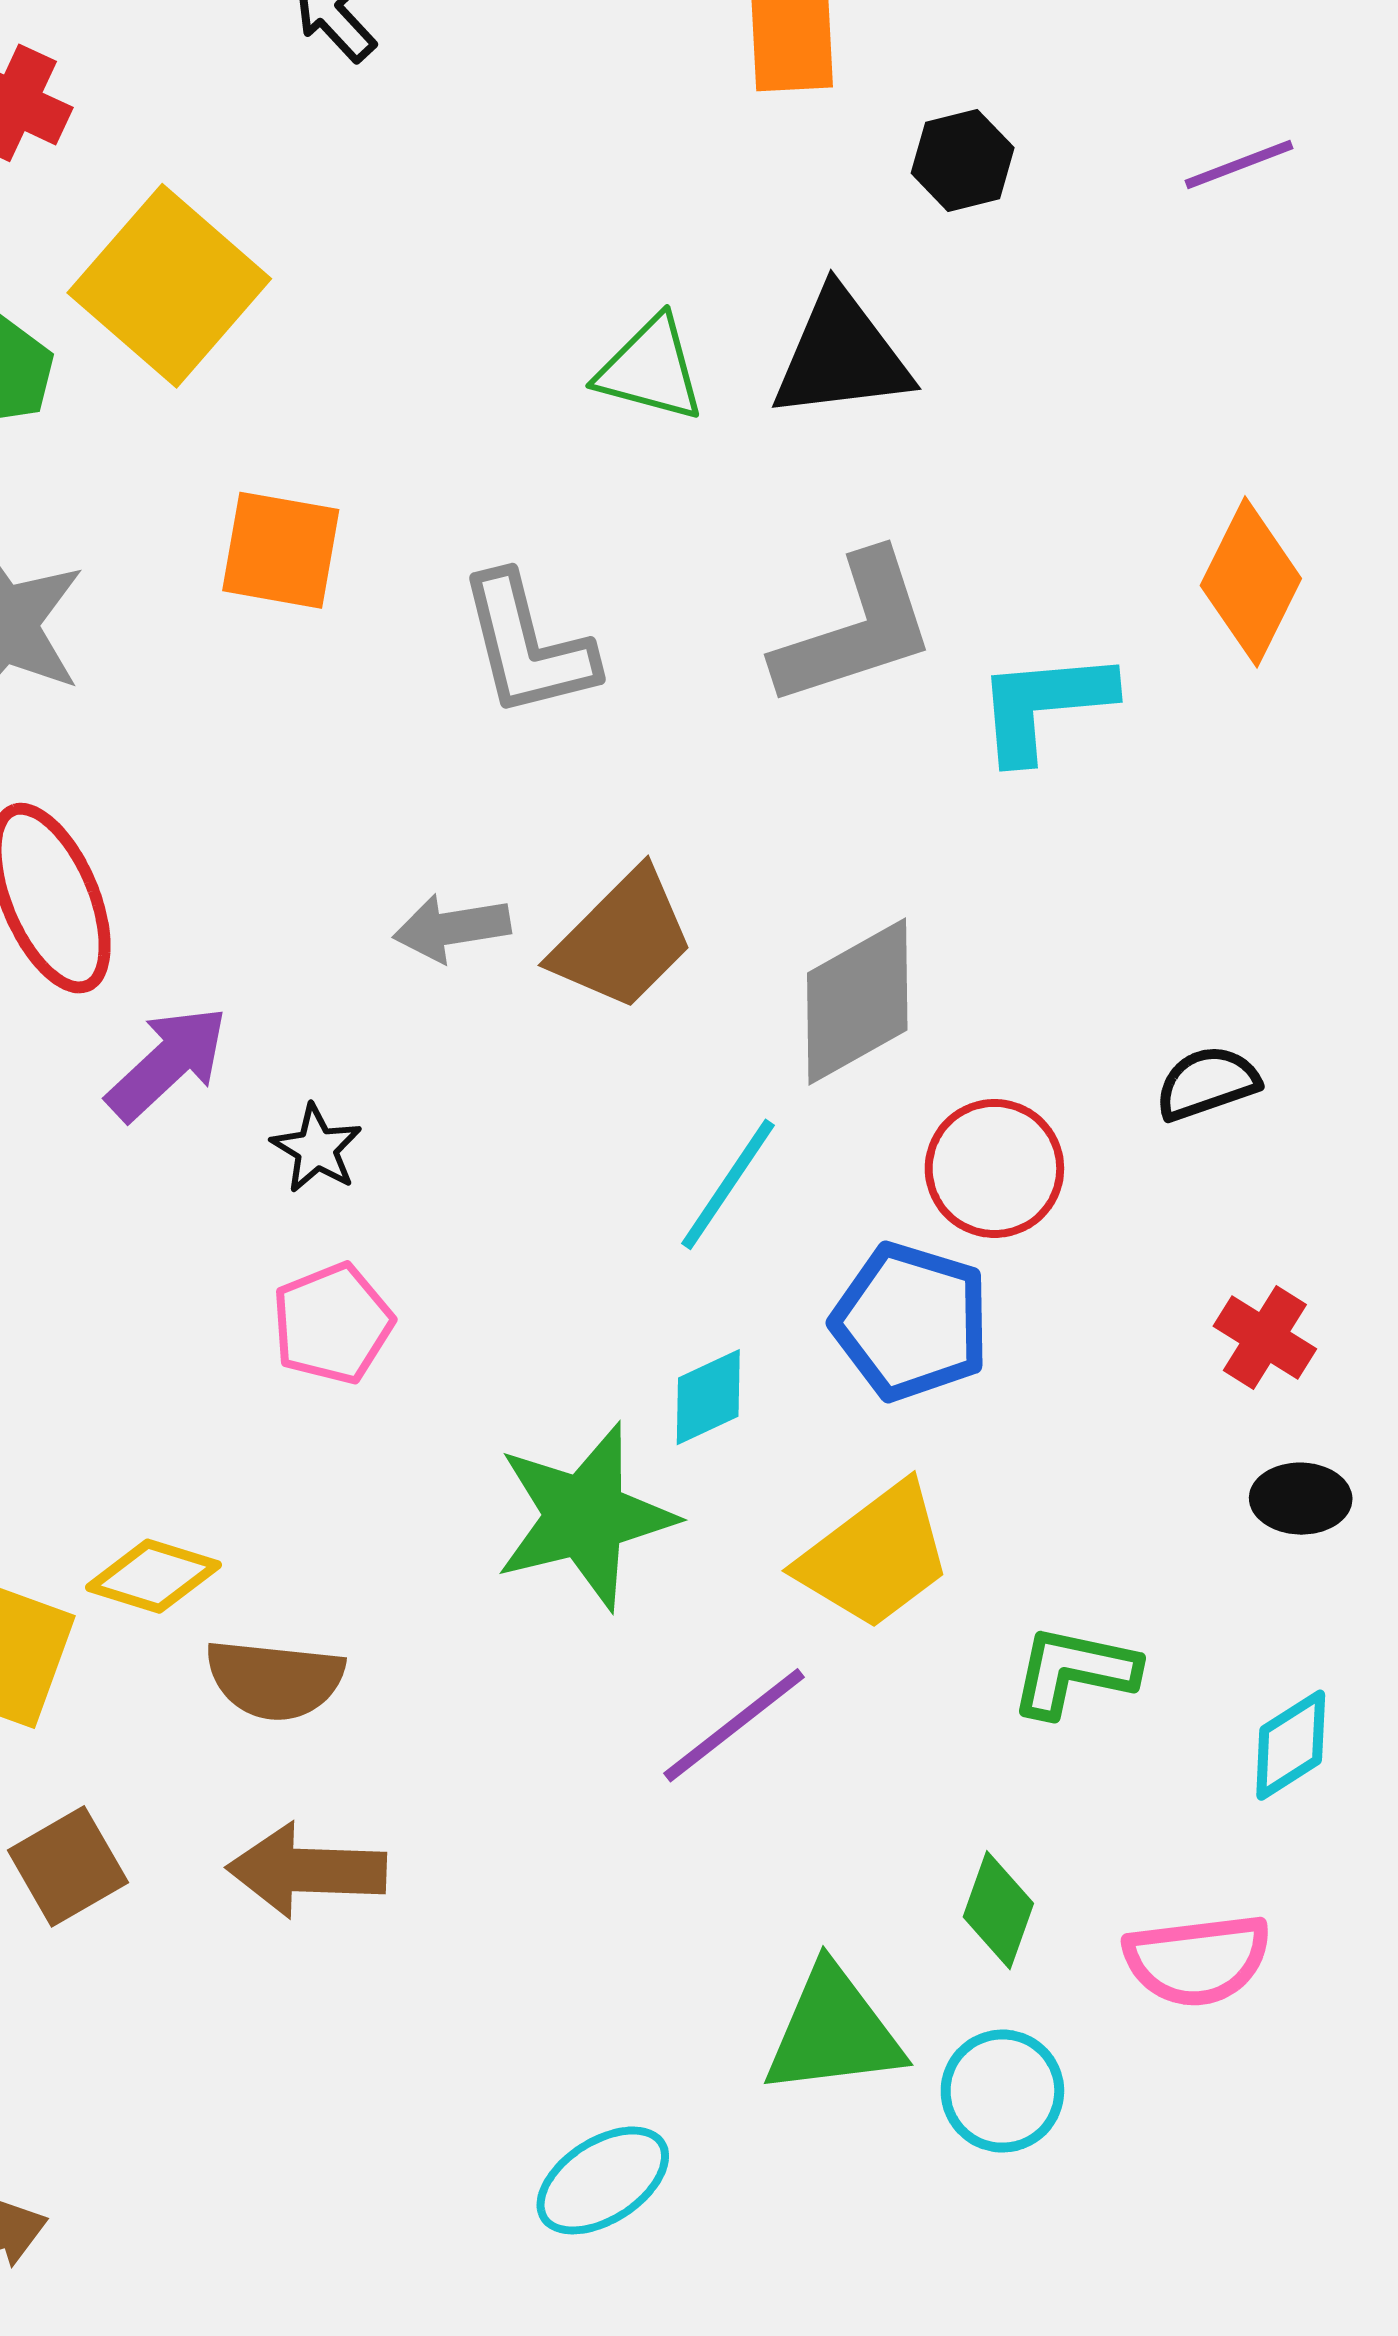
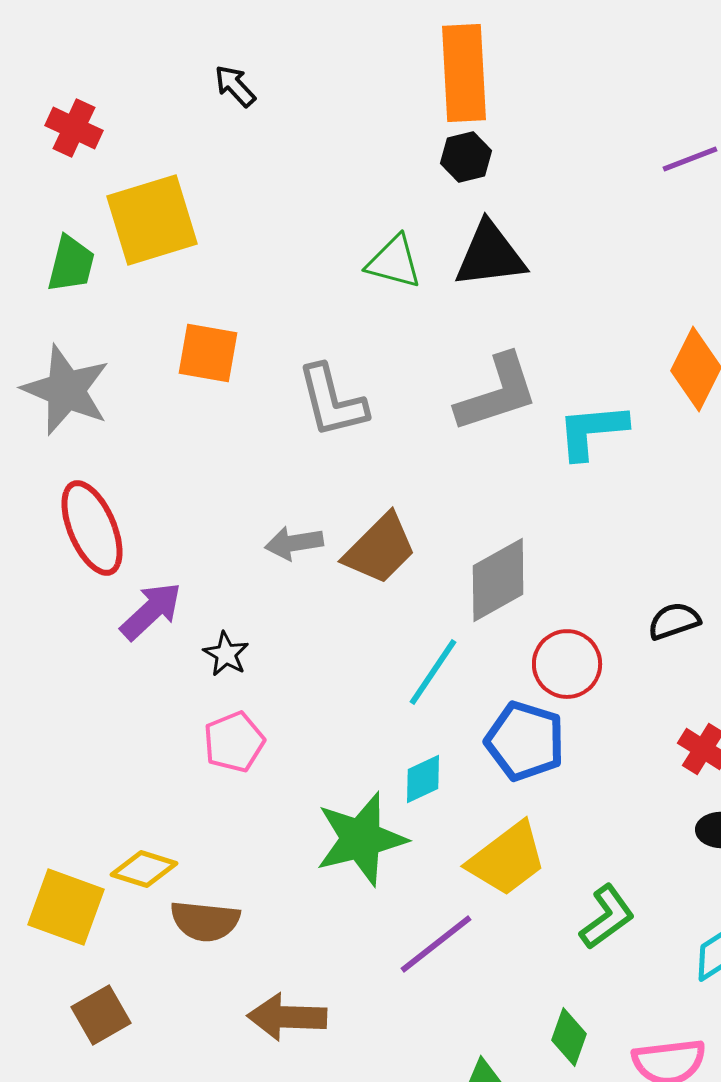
black hexagon: (963, 160) -> (466, 157), moved
yellow square: (169, 286) -> (152, 220), turned 32
green L-shape: (1074, 1672) -> (607, 917), turned 132
brown arrow: (307, 1870) -> (287, 1017), moved

